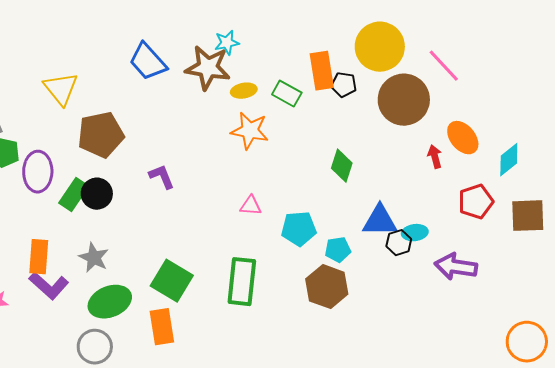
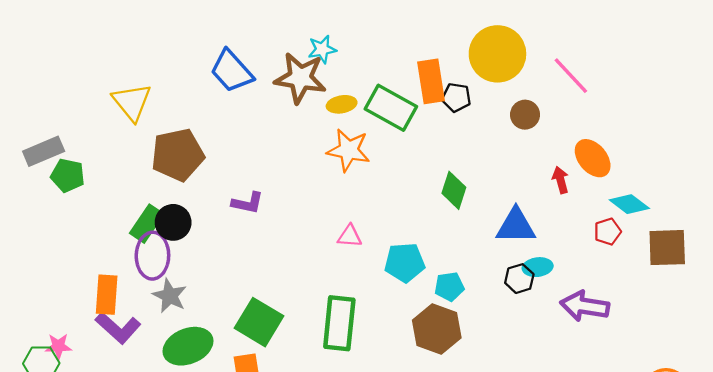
green rectangle: (287, 94) -> (391, 108), size x1.5
brown circle: (404, 100) -> (525, 115), size x0.5
cyan diamond: (509, 160) -> (629, 204), moved, turned 76
purple ellipse: (38, 172) -> (152, 256), moved
purple L-shape: (162, 177) -> (248, 203), turned 124
red pentagon: (476, 202) -> (608, 232), size x0.7
blue triangle: (380, 221) -> (516, 226), moved

